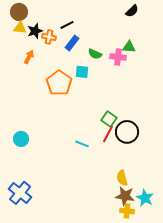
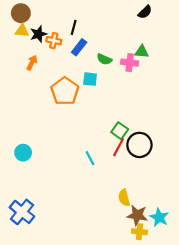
black line: (67, 25) -> (74, 27), turned -48
cyan line: (82, 144) -> (90, 158), turned 40
yellow semicircle: (122, 178) -> (124, 198), moved

